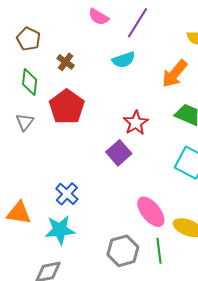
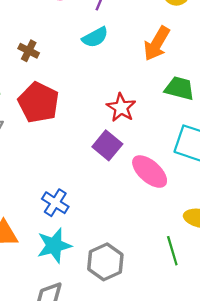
pink ellipse: (151, 212) -> (150, 172), moved
gray hexagon: (123, 251) -> (105, 262), moved

